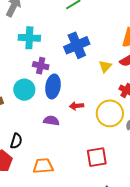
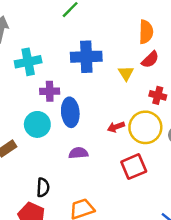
blue cross: (77, 45) -> (86, 57), turned 35
red arrow: (77, 106) -> (116, 127), moved
red square: (97, 157) -> (134, 167), moved

